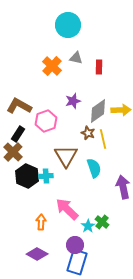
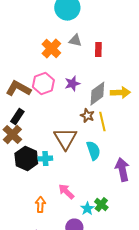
pink hexagon: (46, 121) -> (43, 84), moved
pink arrow: (67, 209) -> (66, 192), size x0.7

